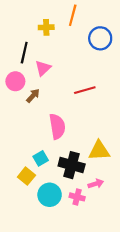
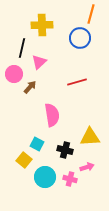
orange line: (73, 15) -> (91, 14), moved
yellow cross: (46, 27) -> (42, 25), size x1.5
blue circle: (100, 38) -> (80, 38), moved
cyan square: (41, 158) -> (37, 144), turned -32
black cross: (72, 165) -> (65, 150), size x0.7

